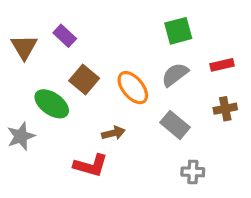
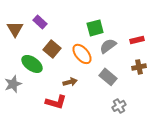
green square: (178, 31) -> (95, 28), moved
gray cross: (193, 172) -> (119, 106), turned -32

